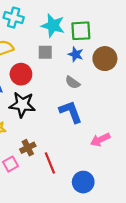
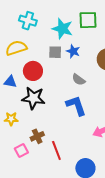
green square: (81, 31) -> (88, 20), moved
blue star: (76, 54) -> (73, 51), moved

